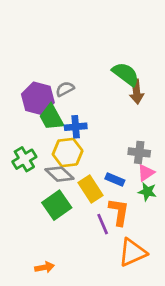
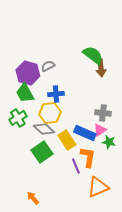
green trapezoid: (51, 117) -> (25, 93), moved
pink triangle: (146, 173) -> (100, 130), moved
blue rectangle: (115, 179) -> (85, 133), size x1.5
orange arrow: (45, 267) -> (33, 198), turned -120

